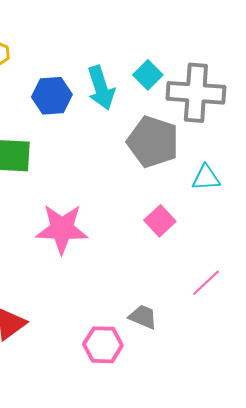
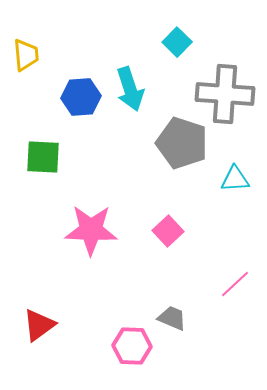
cyan square: (148, 75) -> (177, 42), moved
pink square: (160, 221) -> (168, 231), moved

